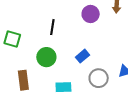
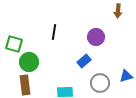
purple circle: (91, 14) -> (96, 37), moved
green circle: (46, 57) -> (29, 62), moved

